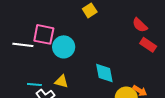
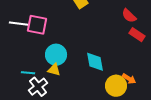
white line: (23, 45) -> (19, 24), moved
cyan circle: (64, 47) -> (56, 55), moved

